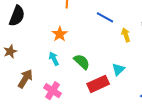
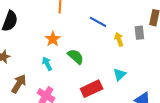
green semicircle: (82, 62) -> (76, 57), moved
cyan triangle: (118, 69) -> (120, 74), moved

